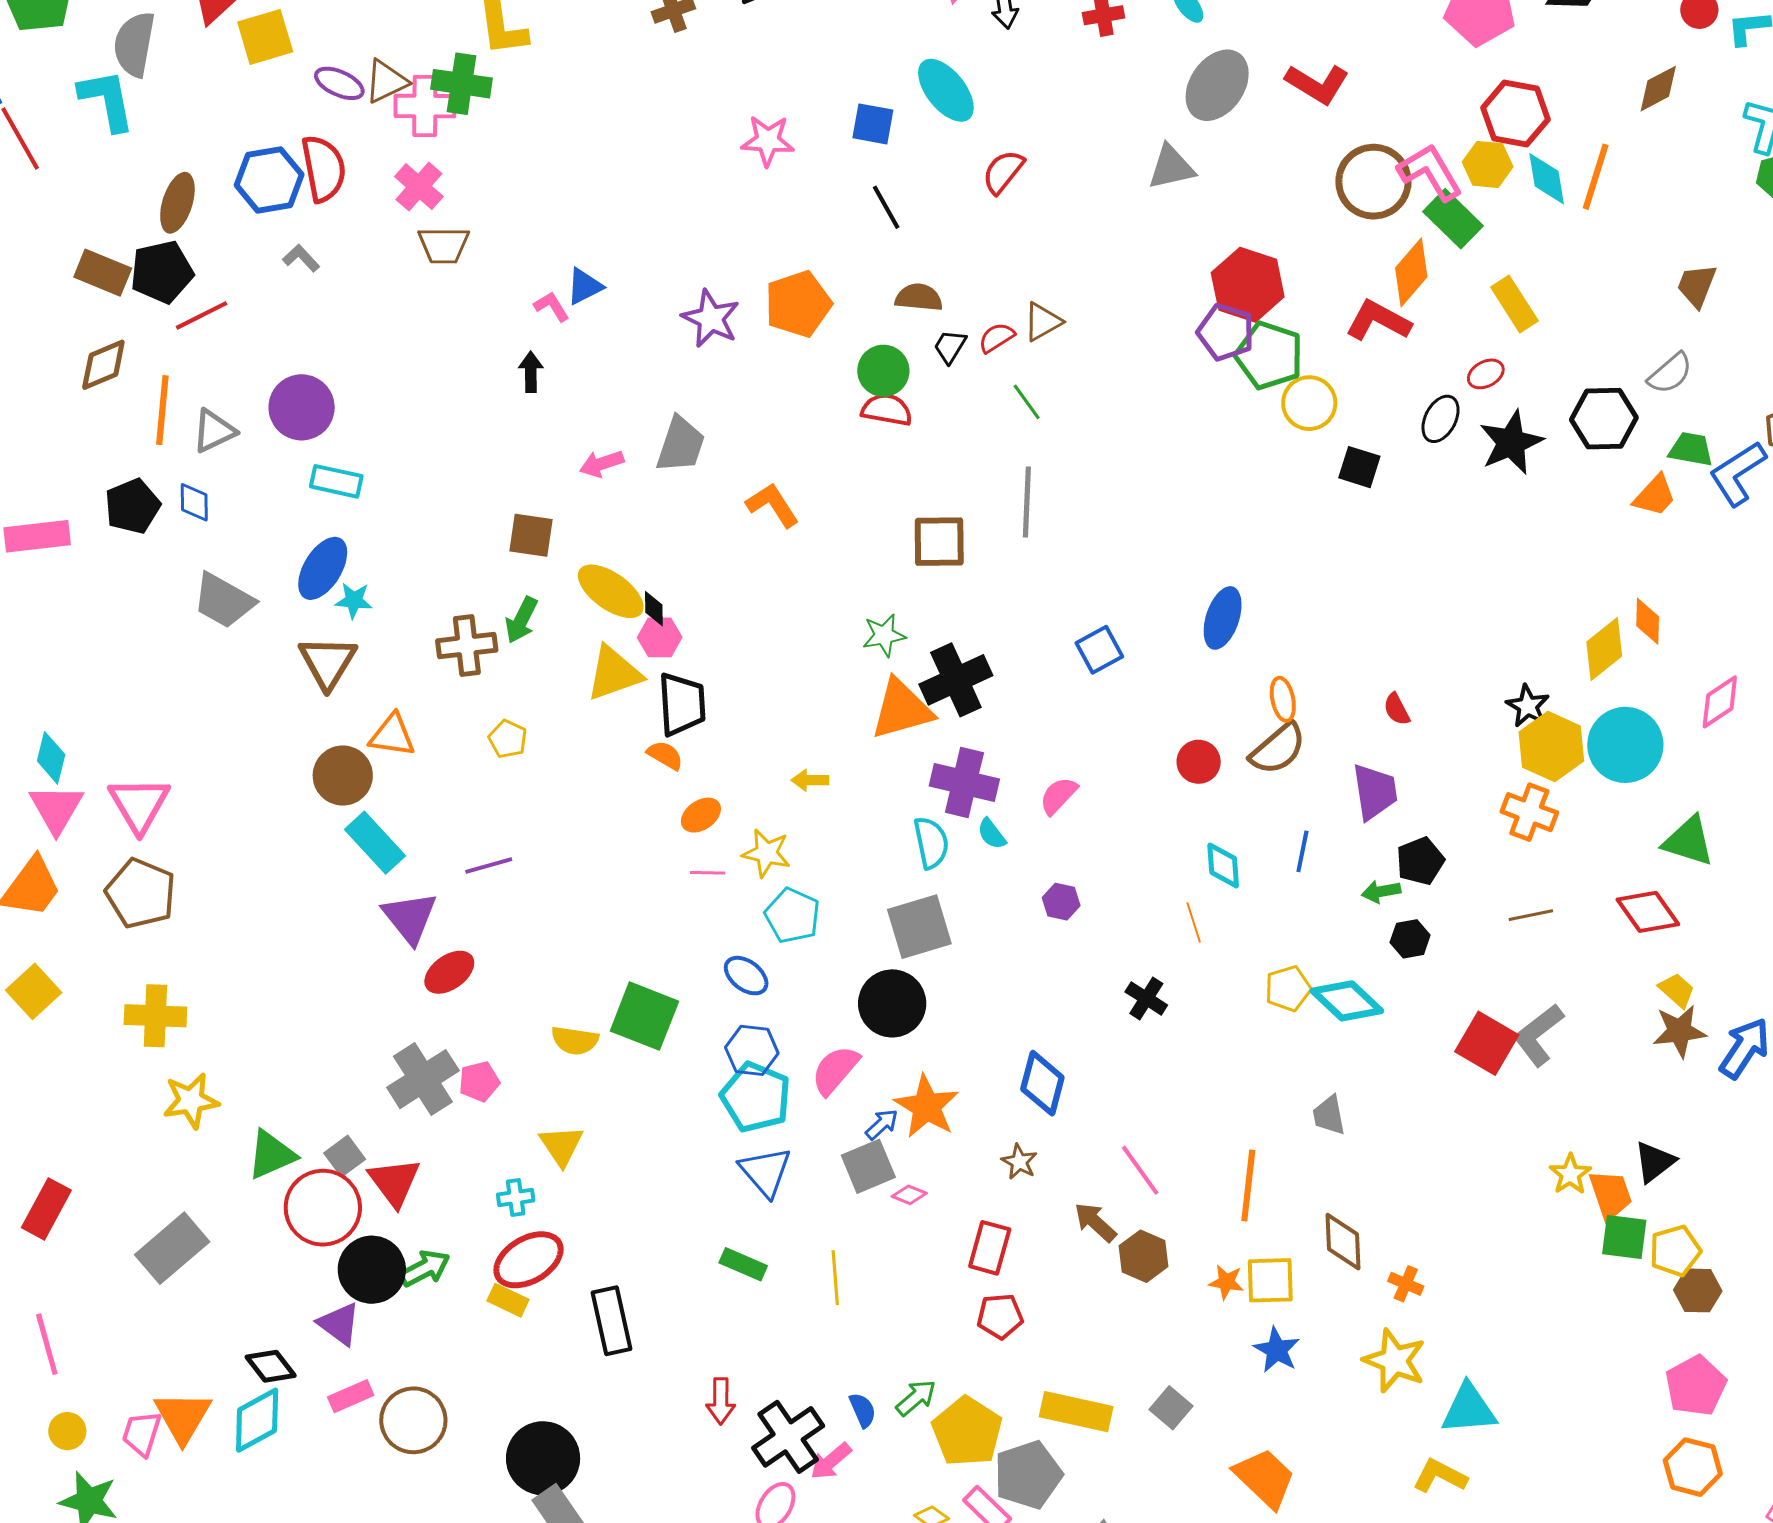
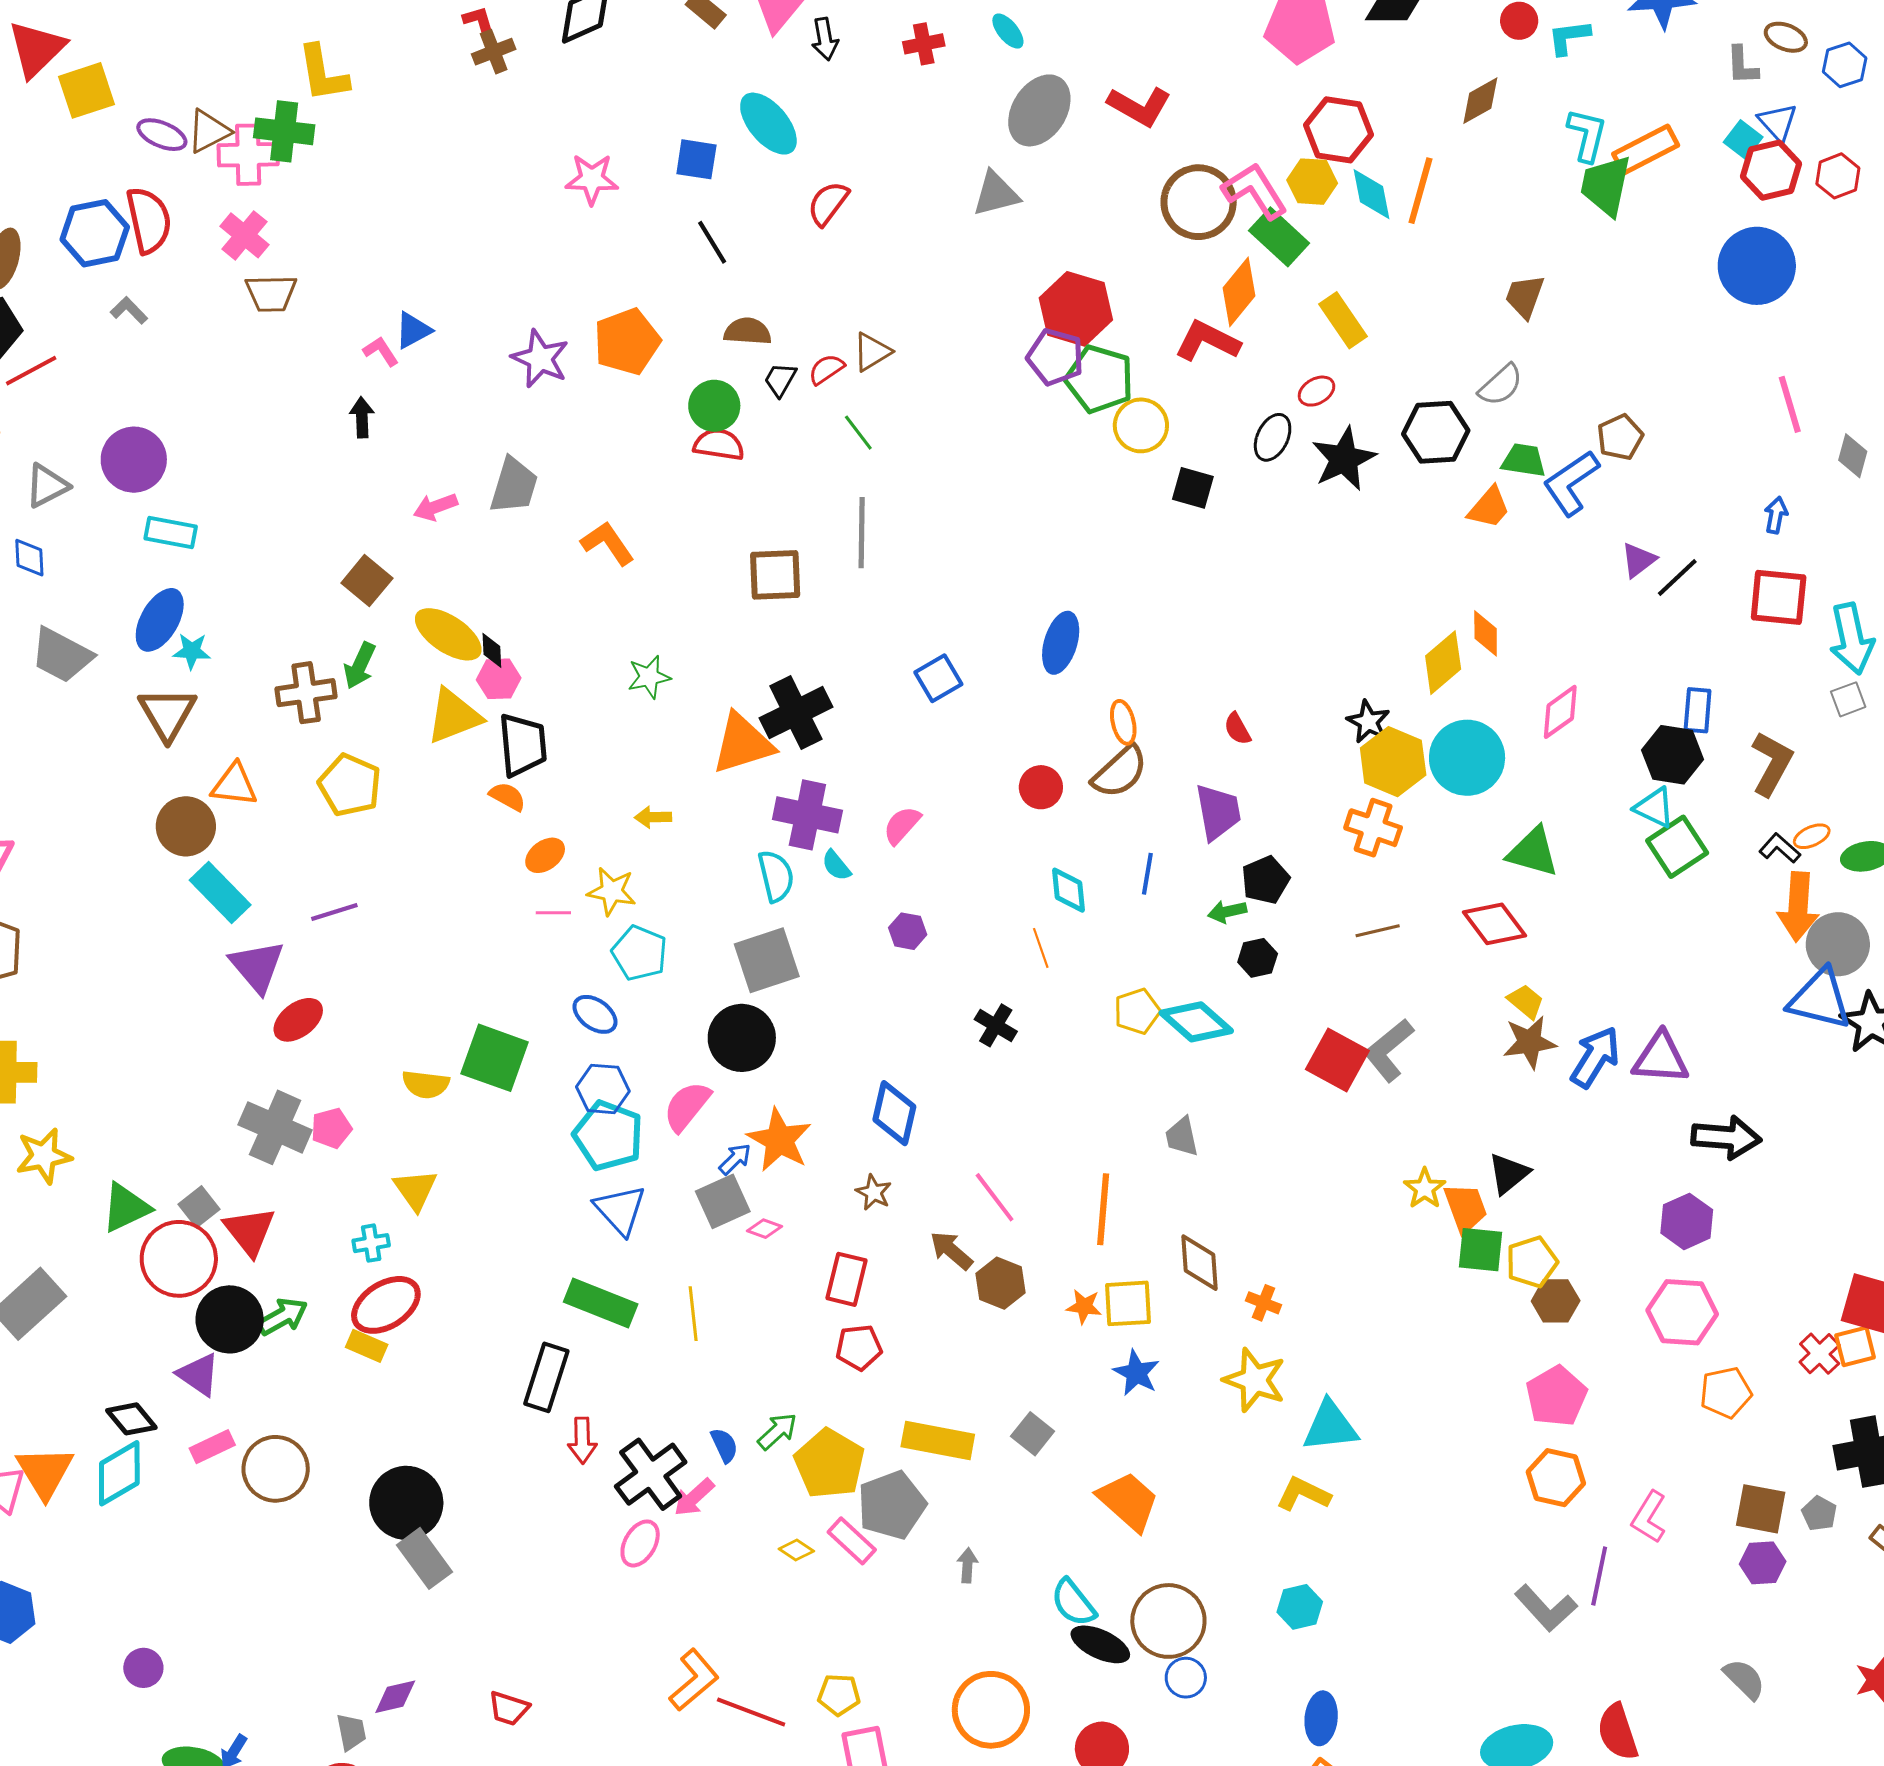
brown square: (531, 535) -> (367, 581), turned 33
green star: (884, 635) -> (649, 677), moved
yellow pentagon: (508, 739) -> (350, 785), size x1.6
gray cross: (423, 1079) -> (275, 1127), turned -32
green rectangle: (743, 1264) -> (601, 1303), size x1.5
black rectangle: (612, 1321) -> (546, 1377), moved, turned 32

